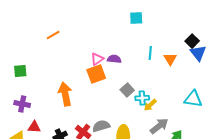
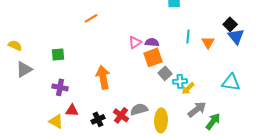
orange square: (96, 74) -> (153, 57), moved

